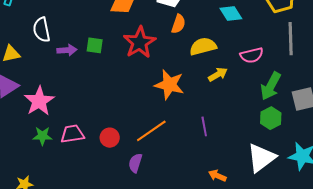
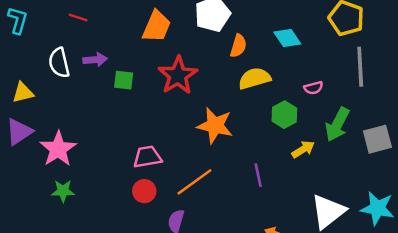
orange semicircle: (178, 24) -> (238, 46), moved
purple arrow: (67, 50) -> (95, 60), moved
pink semicircle: (252, 55) -> (314, 88), size x0.7
yellow arrow: (218, 74) -> (303, 149), moved
green hexagon: (271, 118) -> (284, 115), moved
pink trapezoid: (72, 134) -> (147, 157), moved

